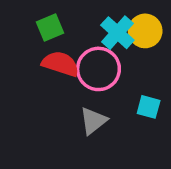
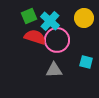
cyan cross: (117, 33) -> (50, 21), moved
gray triangle: (93, 121) -> (54, 70), turned 36

